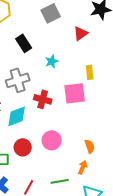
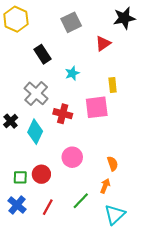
gray cross: (18, 80) -> (36, 93), turned -30
cyan diamond: (17, 116) -> (35, 132), turned -45
red circle: (23, 147) -> (41, 174), moved
green line: (60, 181) -> (81, 201), turned -36

